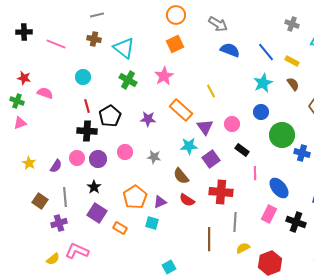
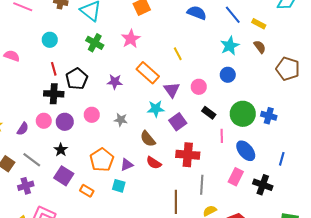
green circle: (282, 135) -> (243, 114), moved
gray line: (65, 197) -> (32, 160), turned -48

